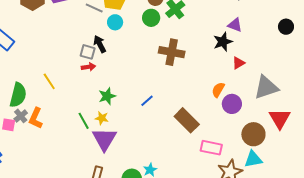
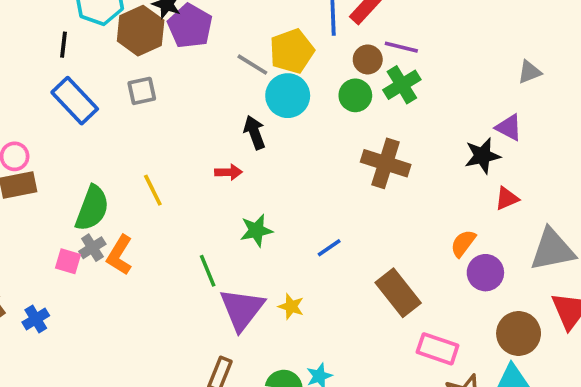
cyan circle: (115, 22) -> (288, 96), size x1.5
gray square: (88, 52) -> (142, 91), moved, turned -35
yellow star: (102, 118) -> (291, 306), moved

